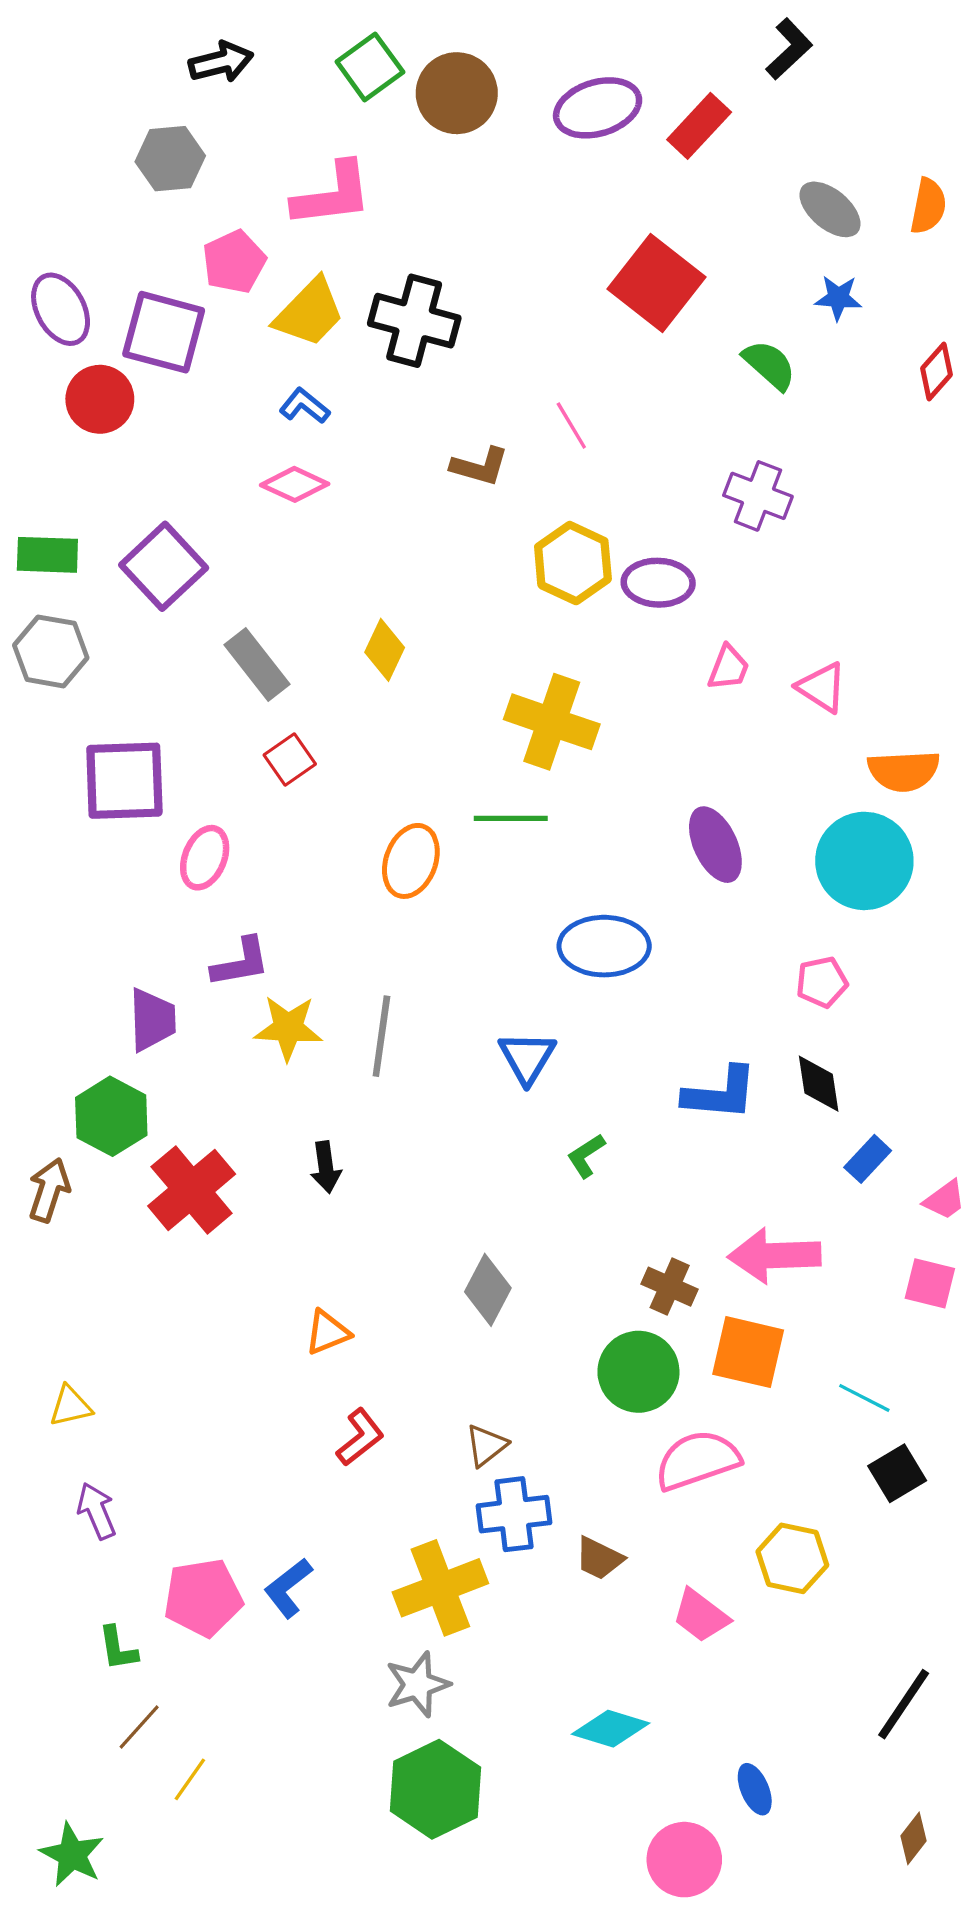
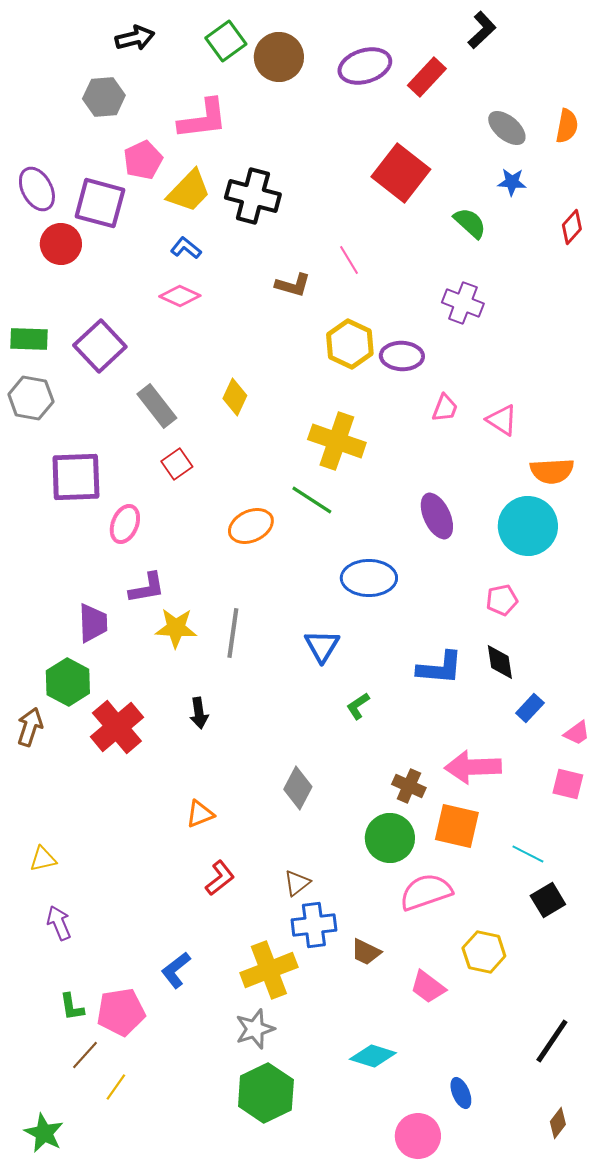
green line: (511, 818) -> (312, 500), turned 33
orange ellipse: (411, 861) -> (251, 526), turned 45
pink pentagon: (203, 1598) -> (121, 1012), moved

